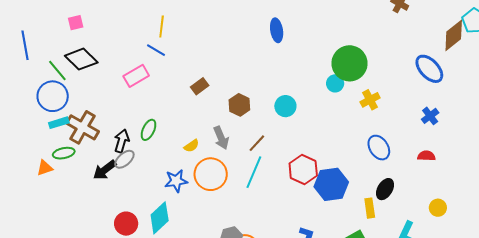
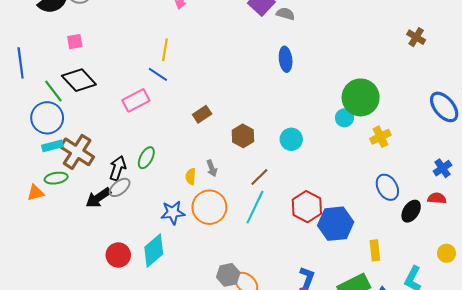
blue cross: (430, 116) -> (442, 168), moved
gray arrow: (221, 138) -> (212, 168), moved, size x0.7
yellow semicircle: (192, 146) -> (191, 176), turned 126
black ellipse: (385, 189) -> (411, 211), moved

